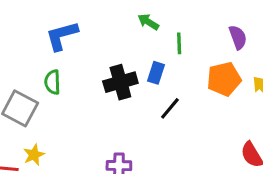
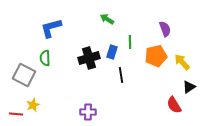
green line: (179, 43) -> (130, 42), moved
black line: (170, 108) -> (121, 75), turned -49

